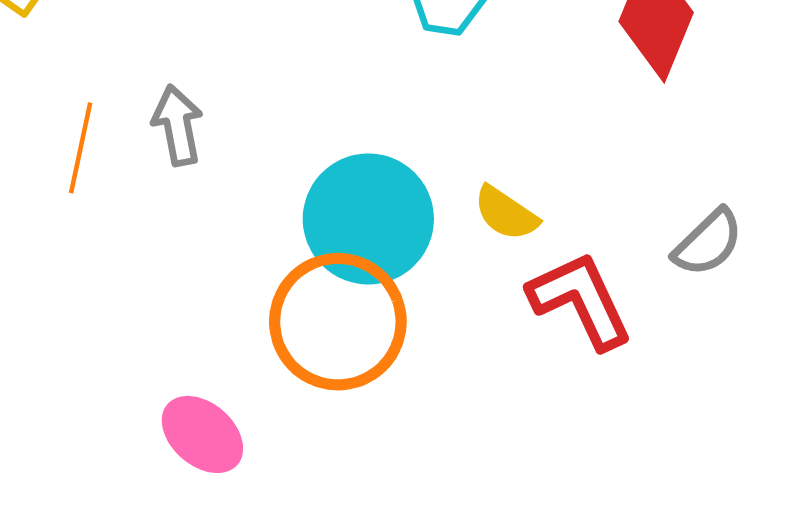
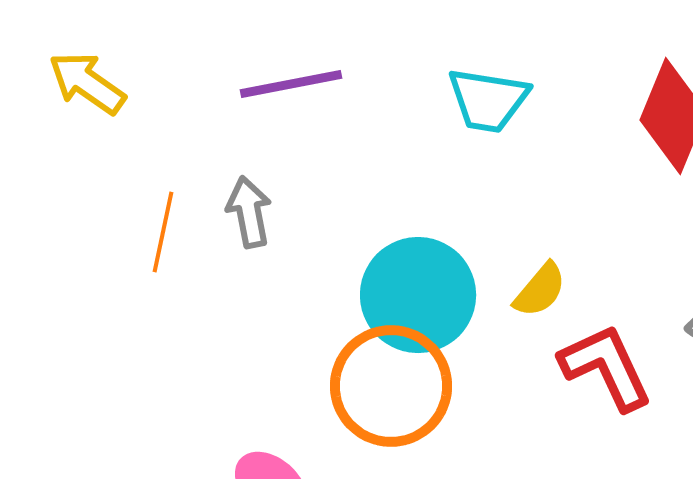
yellow semicircle: (506, 213) -> (540, 290), turned -84

